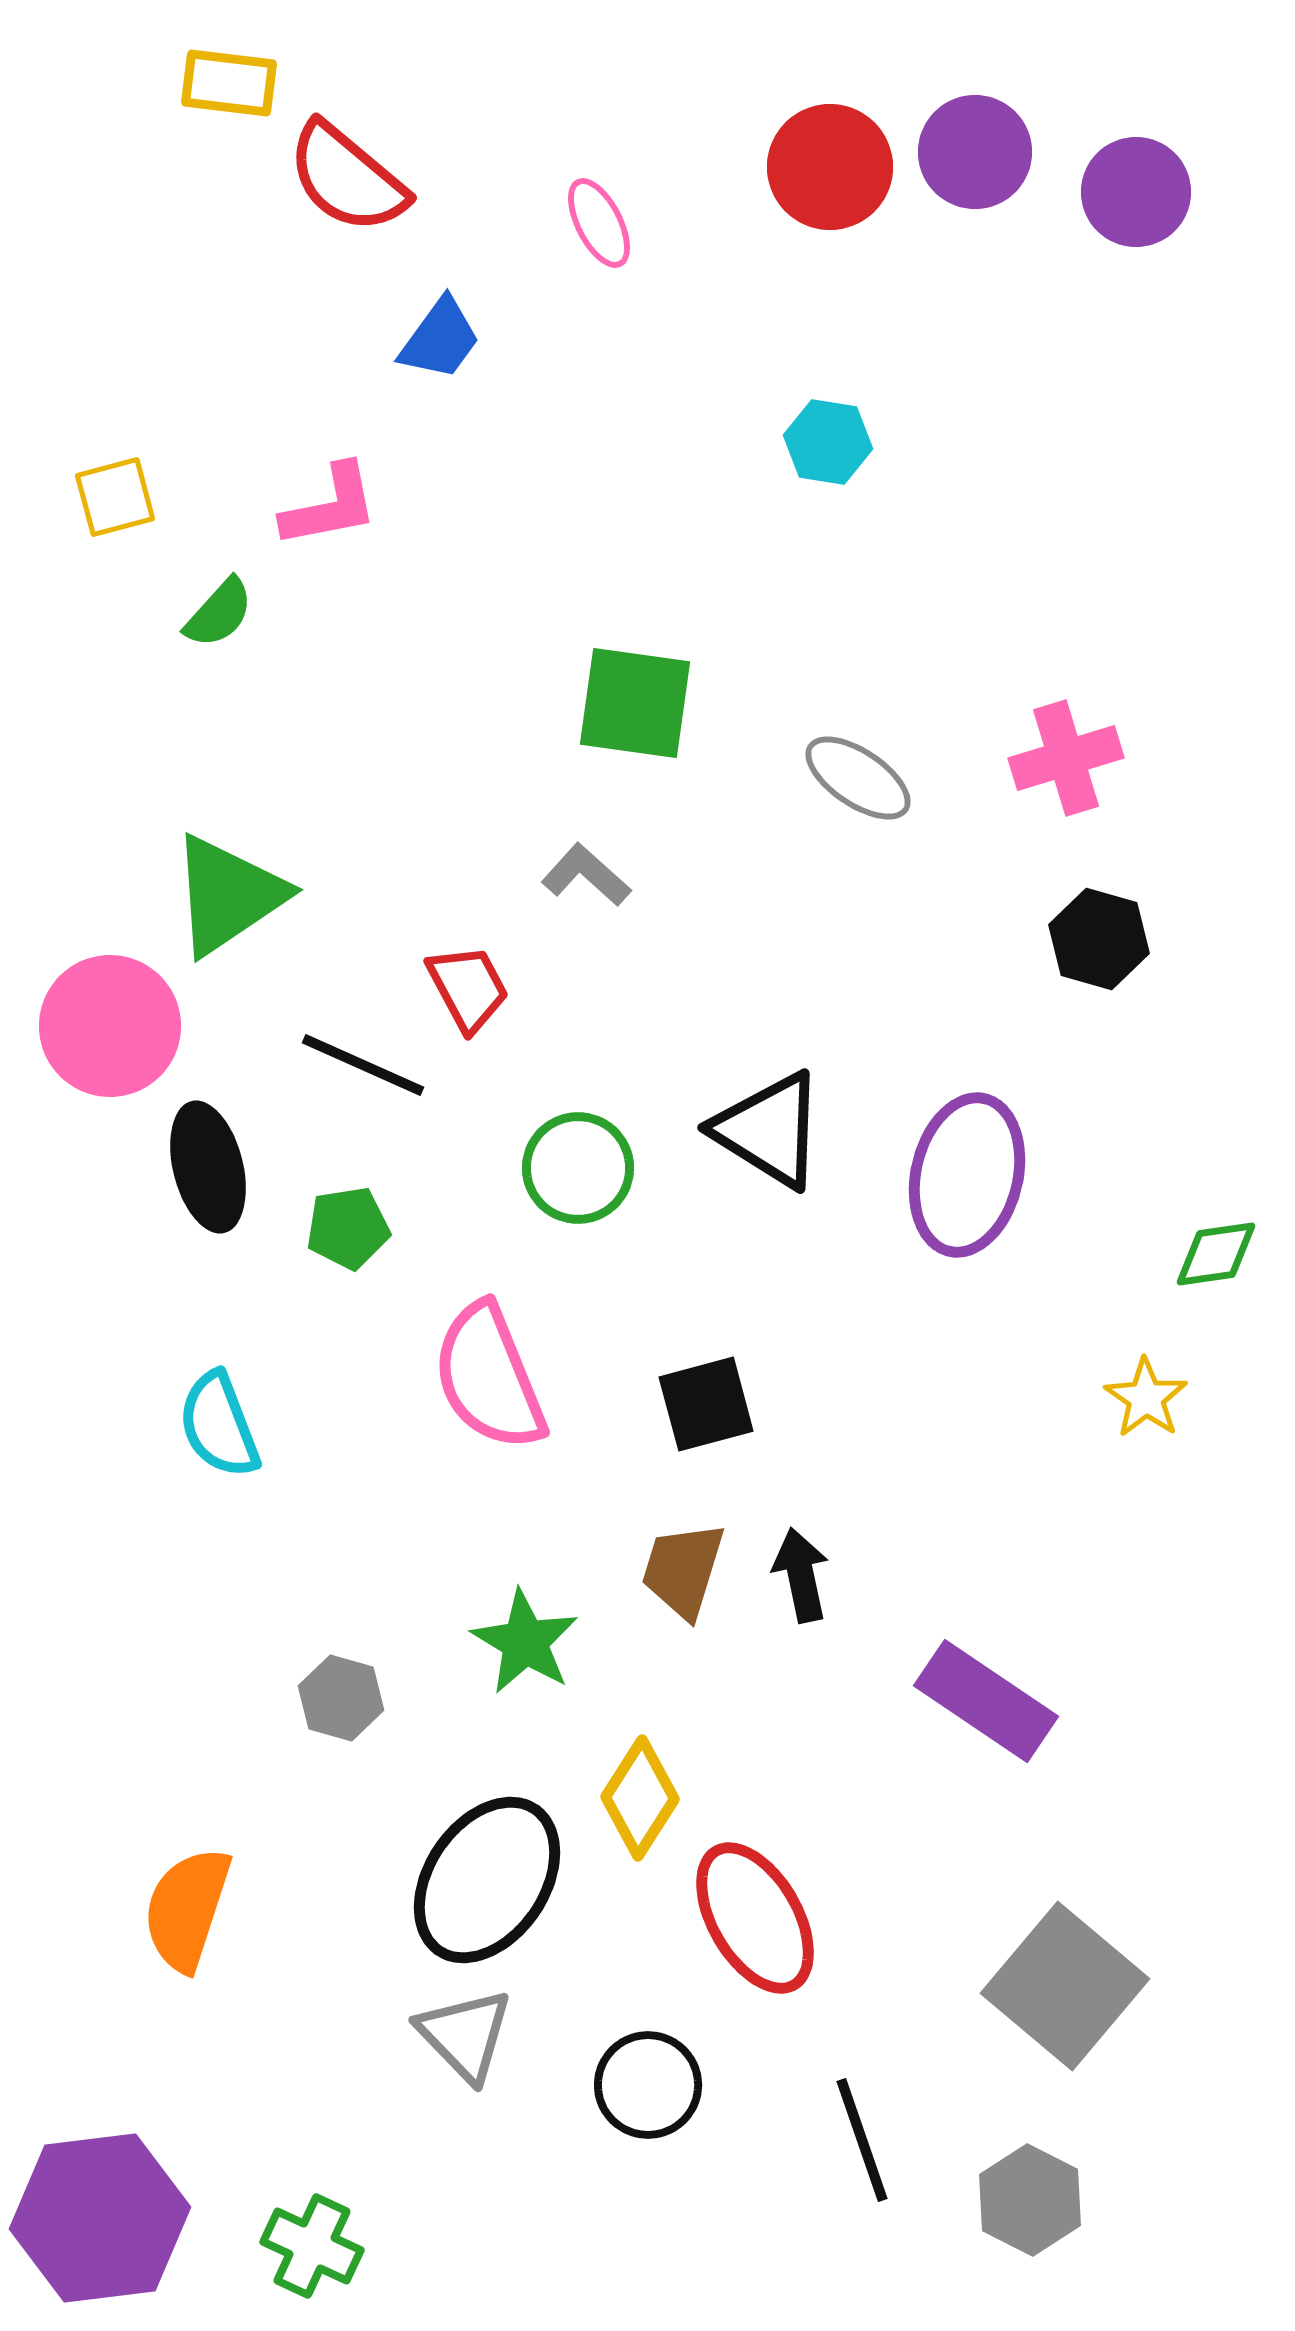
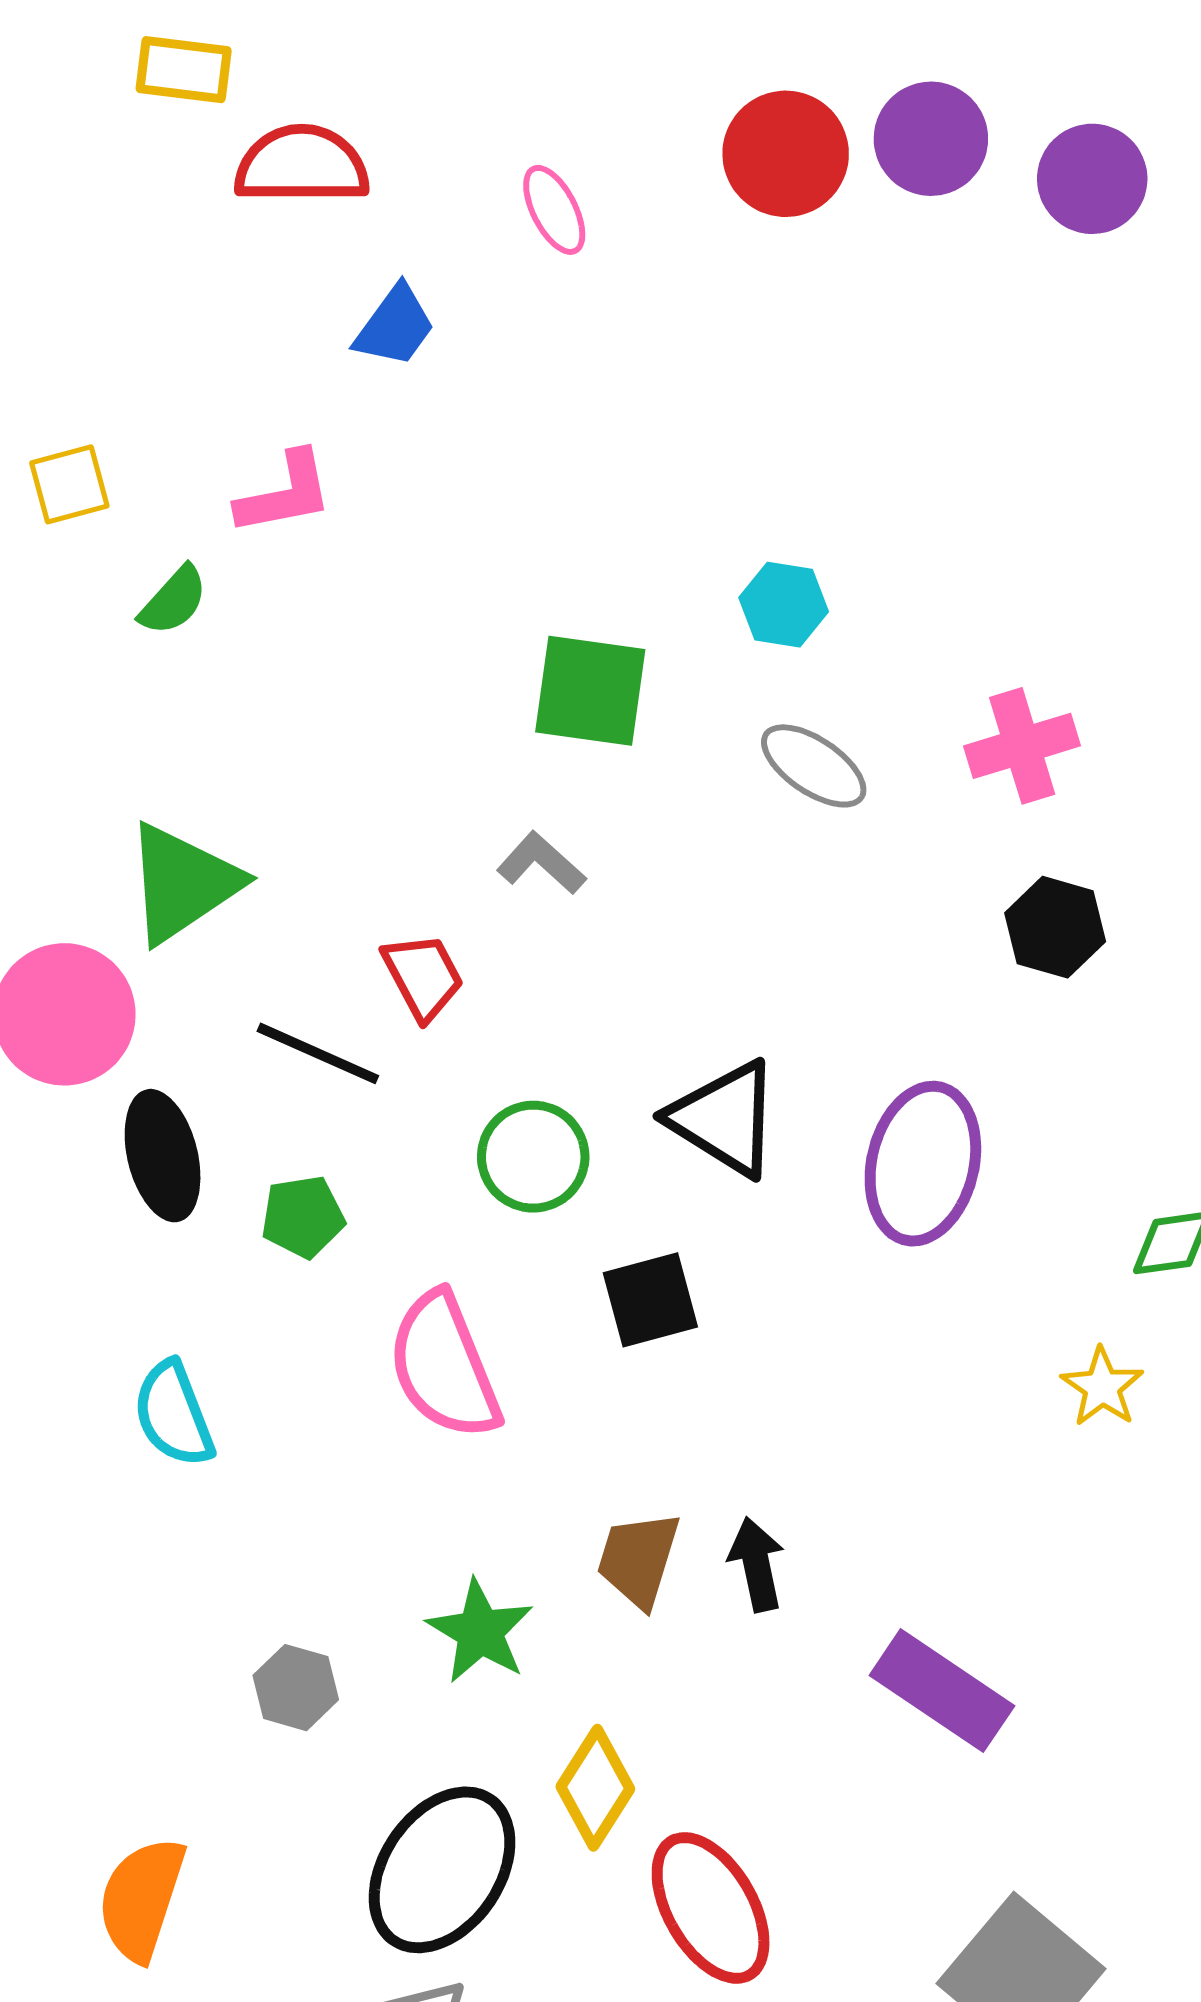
red semicircle: (347, 178) -> (302, 165), turned 140
cyan hexagon: (828, 442) -> (784, 605), moved
black square: (706, 1404) -> (650, 1300), moved

